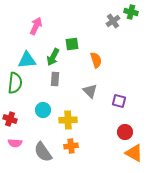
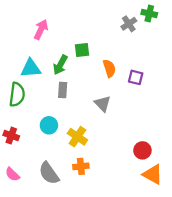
purple square: (119, 101) -> (136, 77), moved
yellow cross: (68, 120) -> (77, 137), turned 36
pink semicircle: (15, 143) -> (12, 174), moved, turned 40

